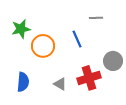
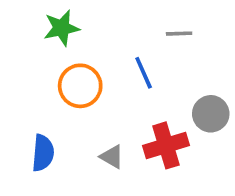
green star: (21, 29) -> (62, 28), moved

